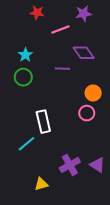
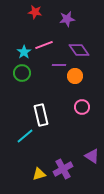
purple star: (84, 14) -> (67, 19), moved
pink line: (60, 29) -> (44, 45), moved
orange circle: (93, 93) -> (75, 76), moved
purple cross: (70, 165) -> (63, 169), moved

